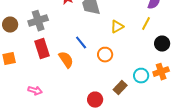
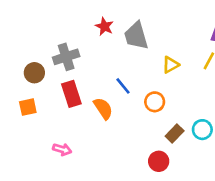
brown circle: (10, 25) -> (34, 73), moved
brown rectangle: (120, 88) -> (175, 134), moved
red circle: (95, 100) -> (159, 161), moved

